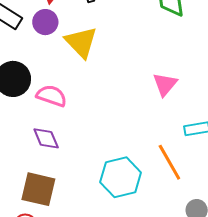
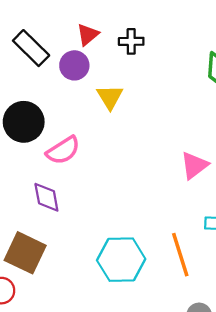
yellow triangle: (81, 42) -> (110, 97), size x0.7
pink semicircle: (52, 96) -> (63, 150), turned 116

